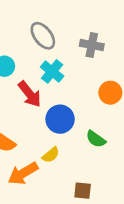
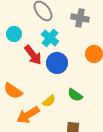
blue circle: (60, 119) -> (57, 63), moved
green semicircle: (96, 139) -> (75, 95), moved

